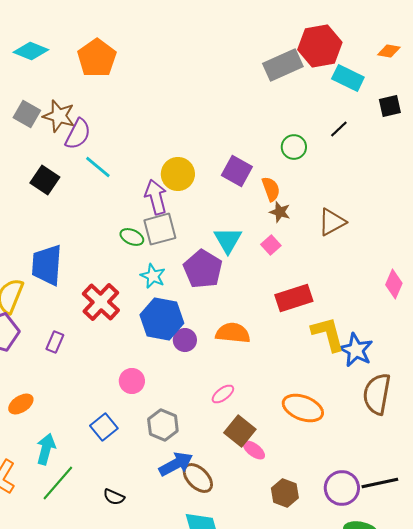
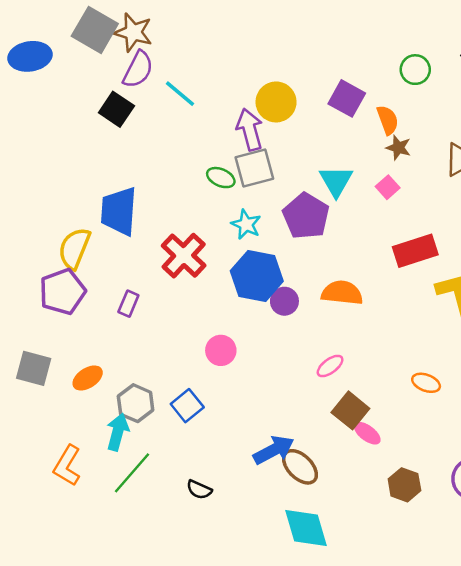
gray square: (27, 114) -> (95, 30), size x1.4
purple semicircle: (78, 134) -> (138, 70), moved
orange ellipse: (303, 408) -> (426, 383), size x0.6
gray hexagon: (163, 425) -> (136, 403), moved

